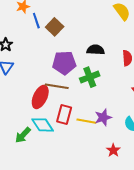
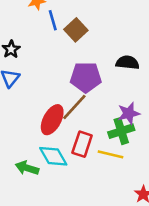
green cross: (90, 77) -> (121, 131), moved
brown line: (57, 86) -> (74, 107), turned -60
purple star: (103, 117) -> (129, 113), moved
green arrow: (23, 135) -> (27, 168), turned 60

